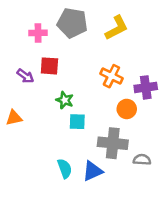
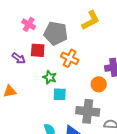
gray pentagon: (72, 23) -> (56, 33), moved
pink cross: (38, 33) -> (29, 24), turned 32
orange cross: (112, 76) -> (70, 58), moved

